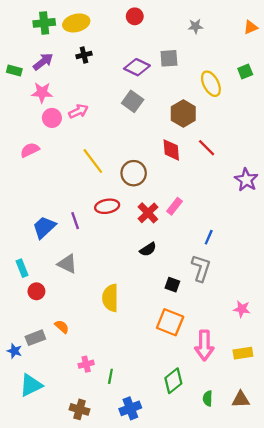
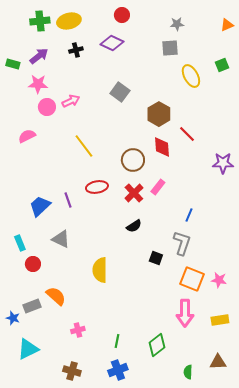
gray square: (169, 58) -> (170, 48), moved
purple diamond: (137, 67) -> (112, 43), moved
brown hexagon: (183, 114) -> (159, 114), moved
red diamond: (171, 150) -> (162, 147), moved
brown circle: (134, 173) -> (133, 160), moved
purple star: (246, 180) -> (223, 163), turned -30
orange square: (170, 322) -> (192, 279), moved
orange semicircle: (62, 327) -> (56, 296), size x1.5
green line: (110, 376) -> (117, 341), moved
green semicircle: (208, 398) -> (188, 372), moved

